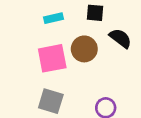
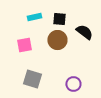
black square: (95, 13) -> (59, 19), moved
pink square: (52, 58) -> (24, 45), moved, size x0.7

